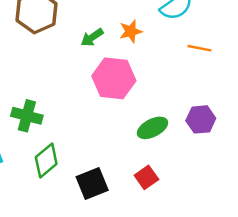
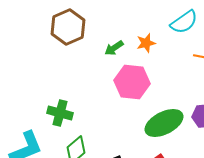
green ellipse: (152, 128) -> (164, 123), size x1.5

